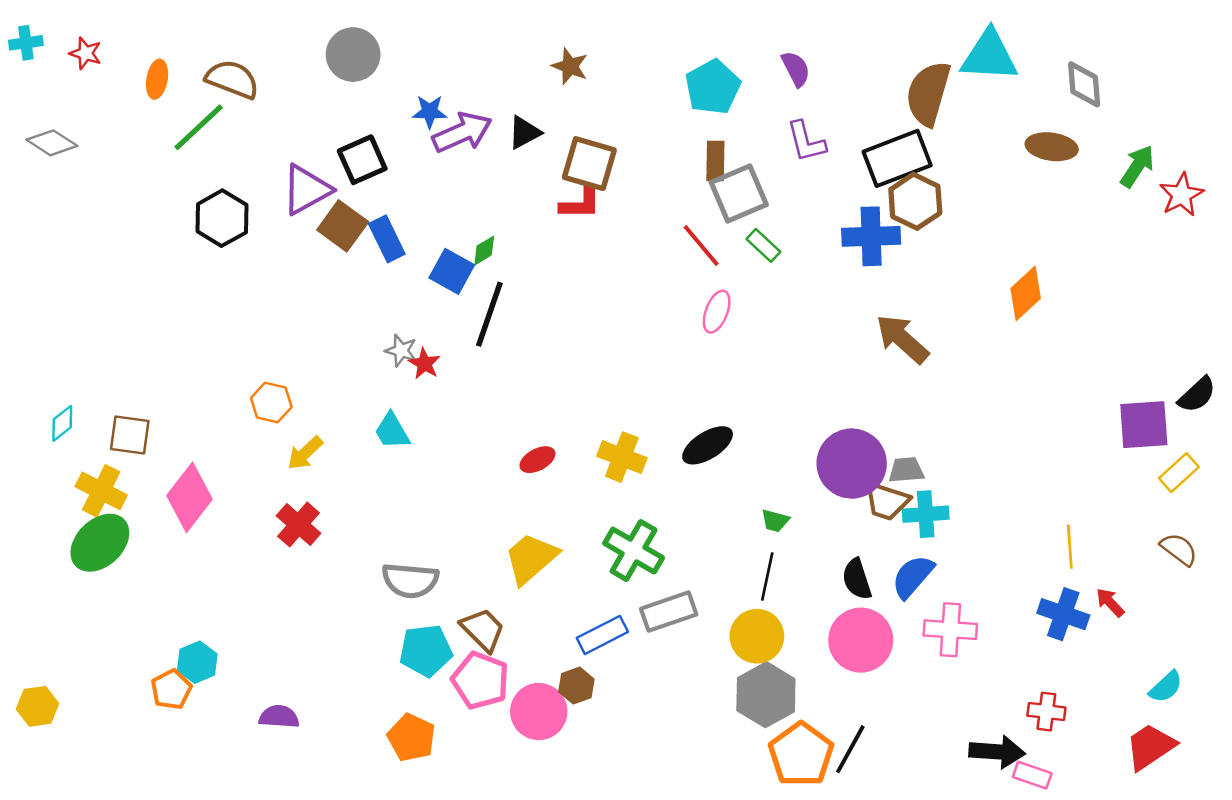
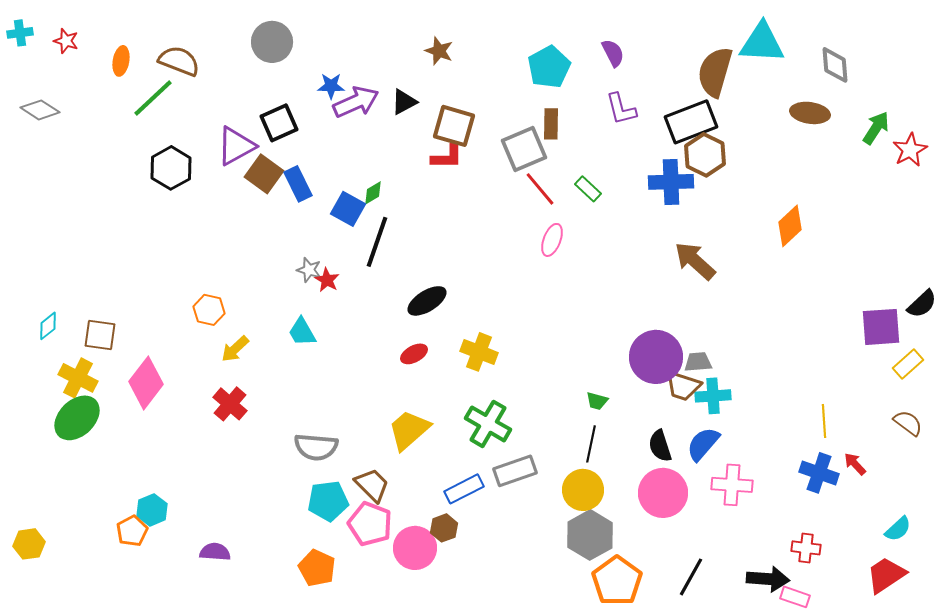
gray square: (739, 193) -> (524, 149), moved
black ellipse: (708, 445) -> (427, 301), moved
black line: (850, 749) -> (691, 577), moved

